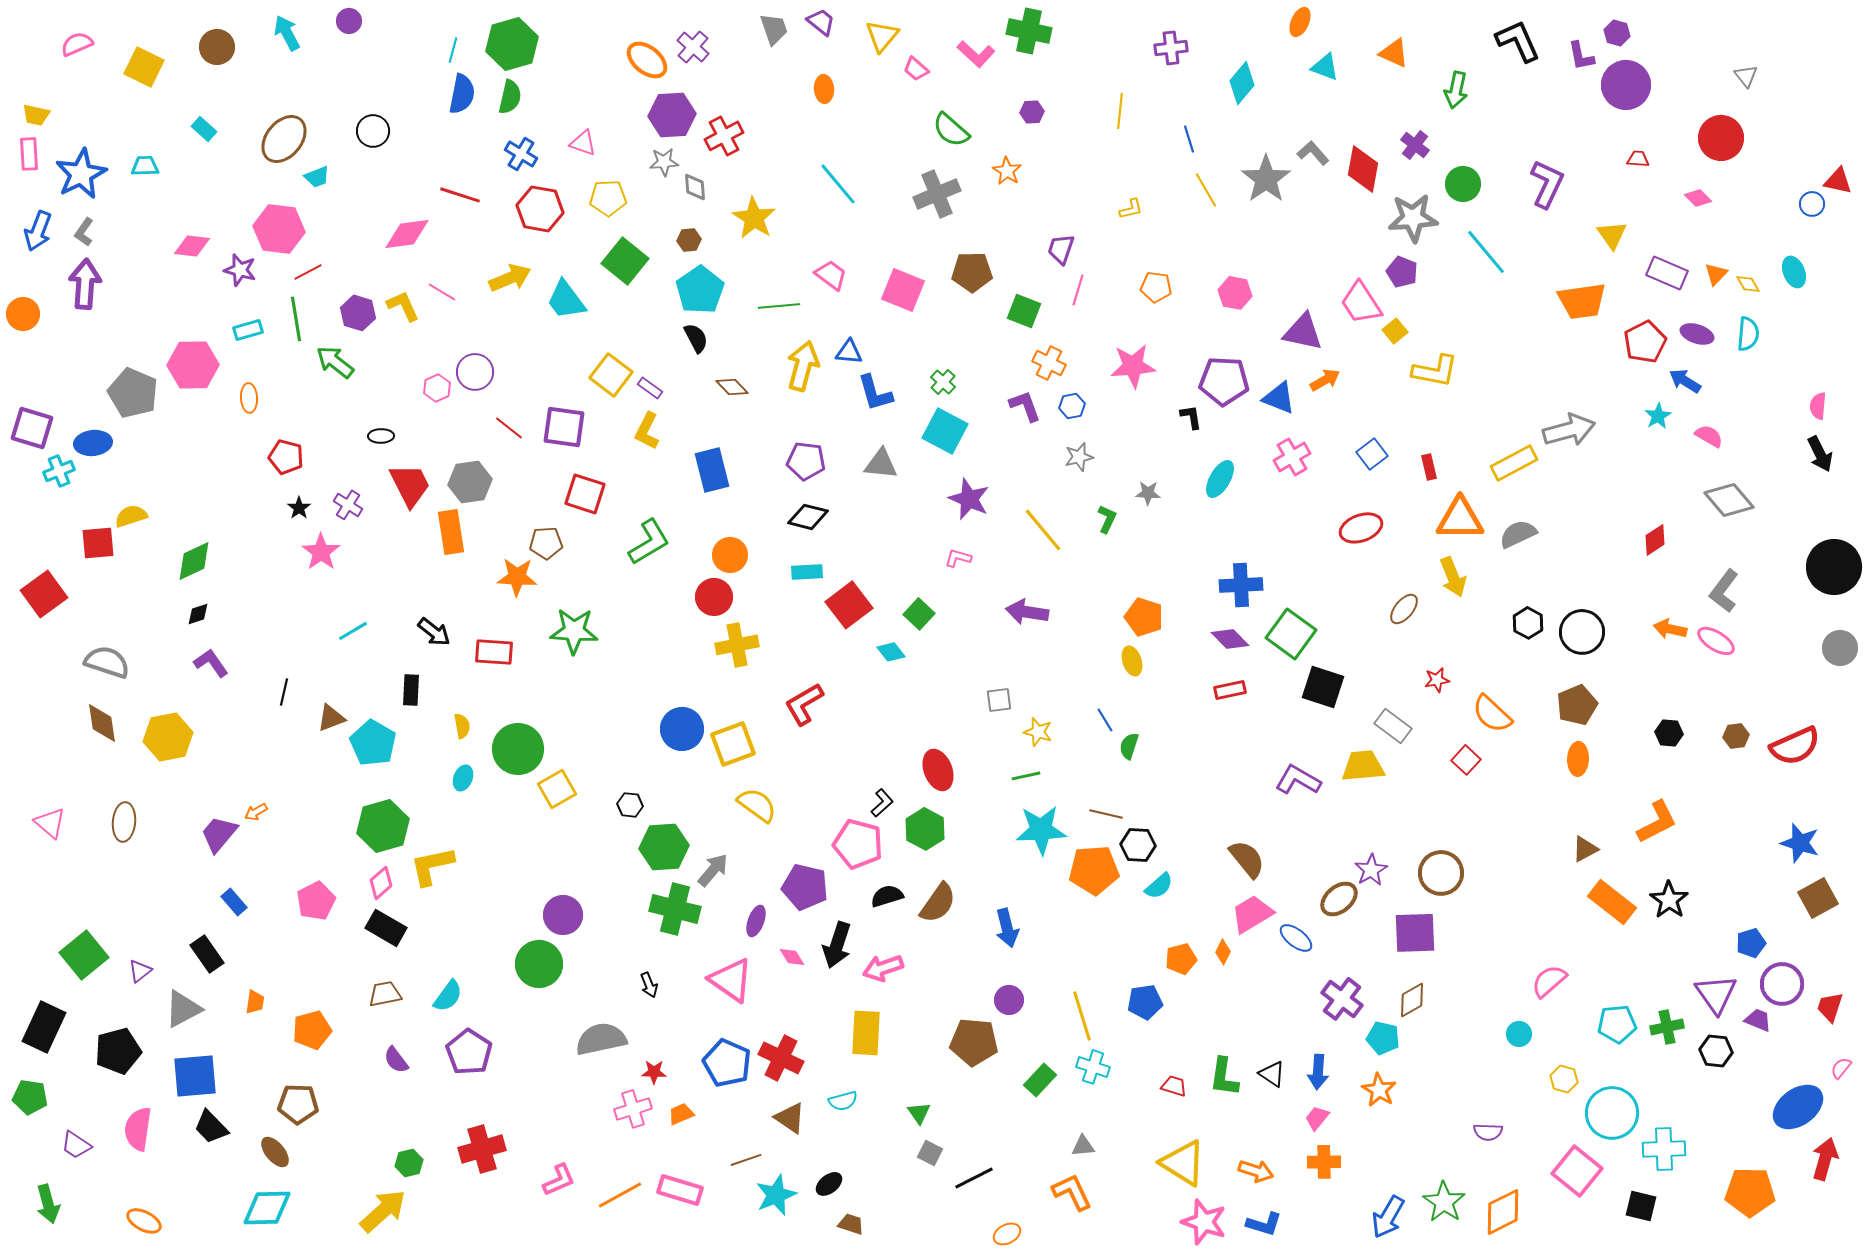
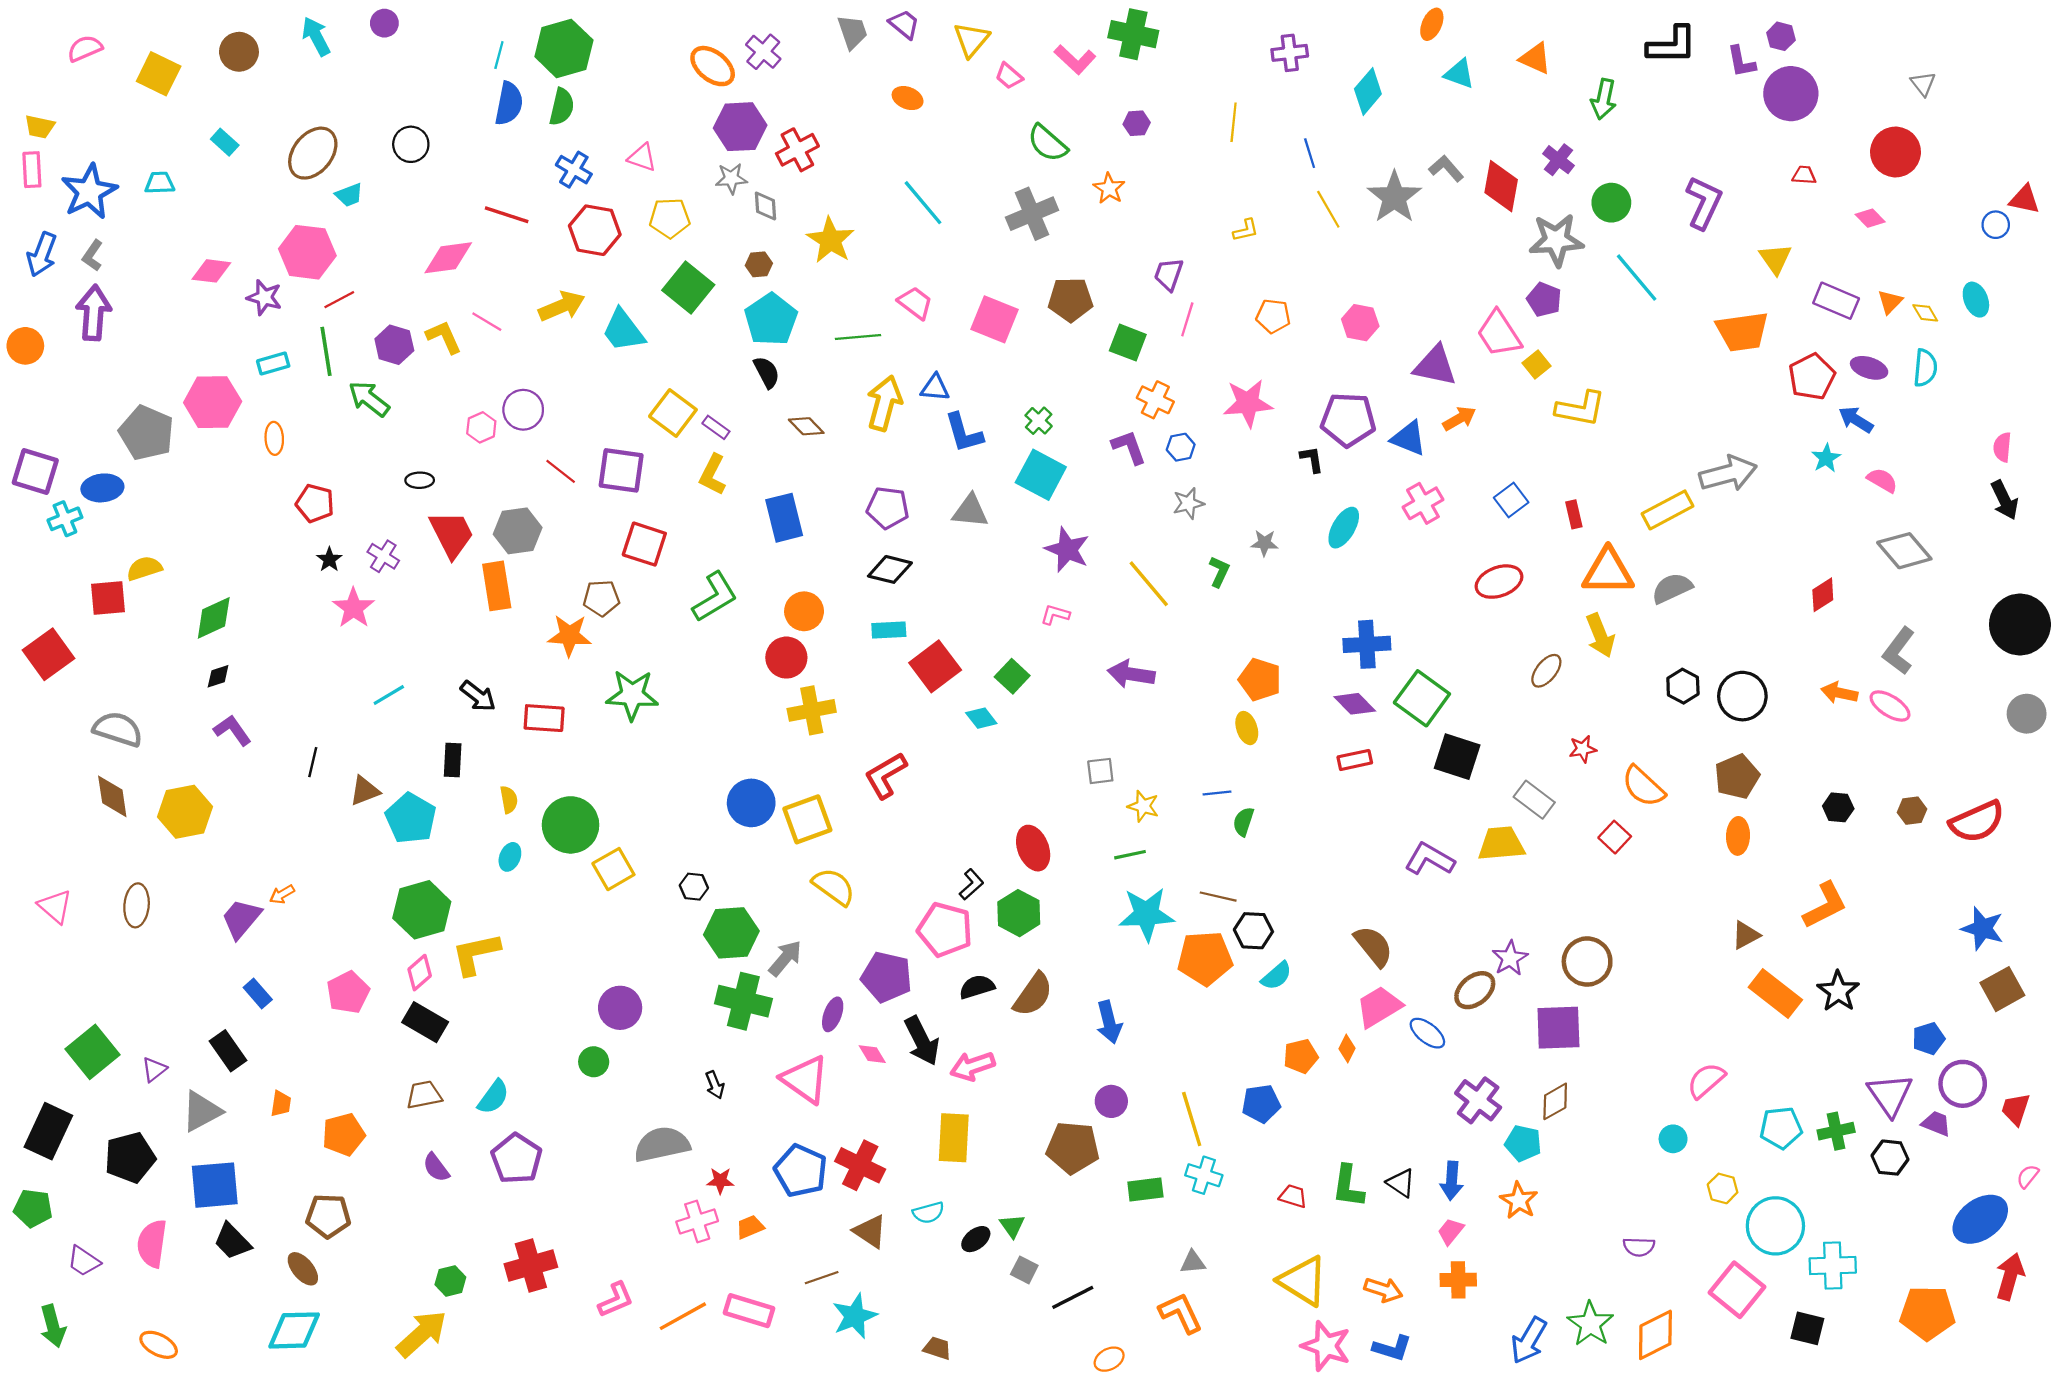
black L-shape: (1518, 41) -> (1672, 45), turned 114
orange ellipse: (824, 89) -> (908, 98), turned -64
blue line: (1105, 720) -> (1217, 793), turned -65
black arrow: (837, 945) -> (922, 1041), turned -45
green circle: (539, 964) -> (594, 1062), size x0.6
green rectangle: (1040, 1080) -> (1145, 1190), turned 40
black ellipse: (829, 1184) -> (976, 1239), moved

